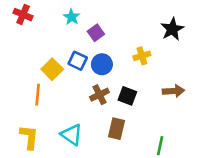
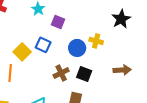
purple square: (96, 33) -> (58, 22), turned -32
yellow cross: (142, 56) -> (96, 41), turned 32
blue circle: (102, 64) -> (77, 48), moved

